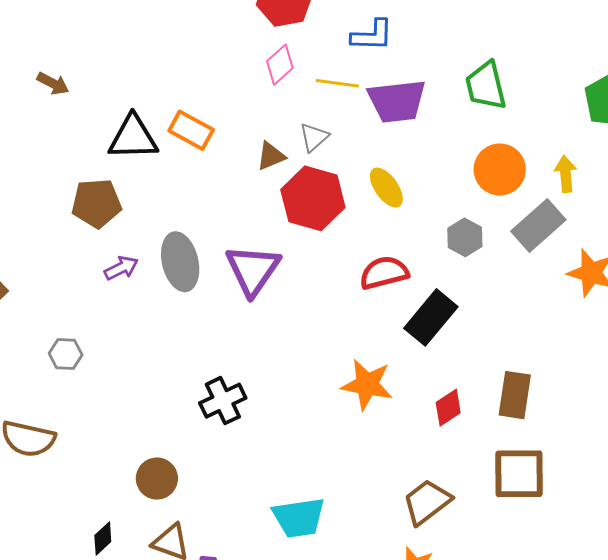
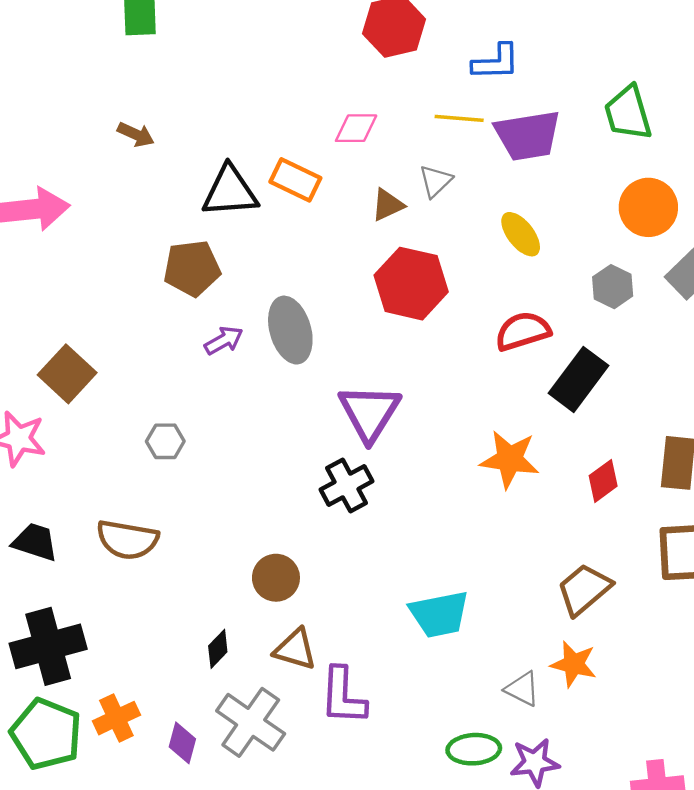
pink diamond: (280, 65) -> (356, 128), moved, turned 45
red hexagon: (313, 198) -> (411, 284), moved
purple triangle: (253, 270) -> (369, 413), moved

